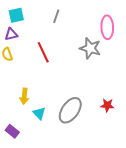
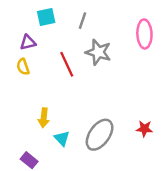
cyan square: (16, 15) -> (46, 17), moved
gray star: (90, 48) -> (98, 52), moved

